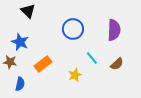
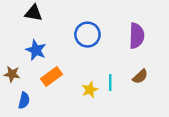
black triangle: (28, 11) -> (34, 13), turned -35
blue star: (20, 42) -> (36, 50), moved
cyan line: (92, 58) -> (110, 82), moved, turned 40

